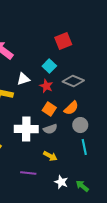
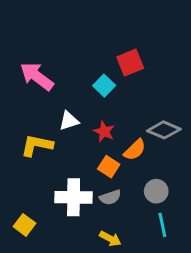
cyan square: (49, 66) -> (104, 86), moved
gray diamond: (73, 81) -> (164, 130), moved
orange semicircle: (71, 108) -> (135, 150), moved

